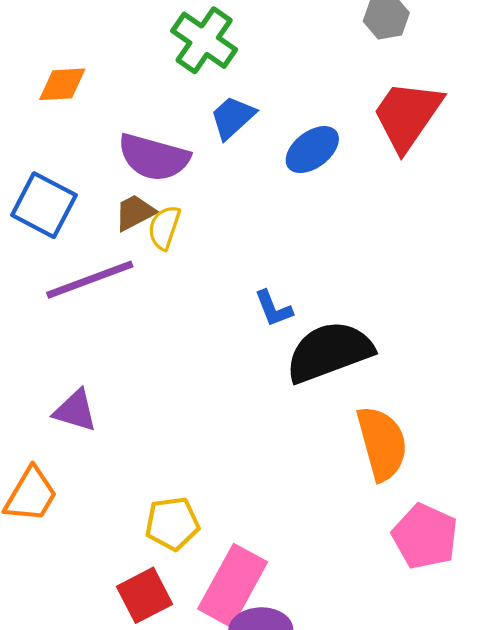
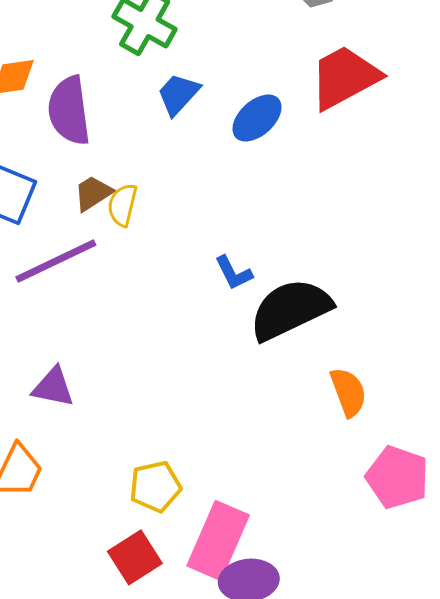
red trapezoid: (407, 115) -> (345, 77), turned 32
purple semicircle: (154, 157) -> (69, 111), moved, turned 72
orange semicircle: (382, 443) -> (348, 392), size x0.7

